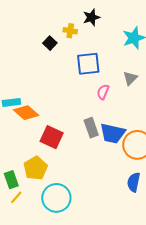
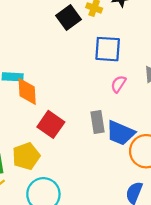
black square: (50, 43) -> (69, 18), size x1.5
orange diamond: (26, 113) -> (27, 91), turned 35

